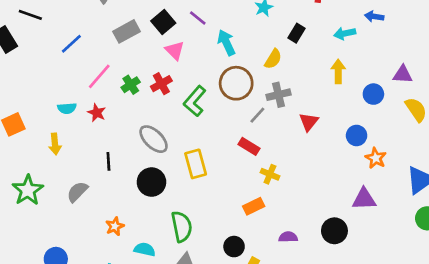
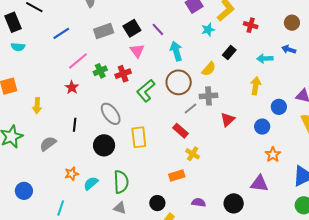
cyan semicircle: (67, 108) -> (18, 47), moved
blue circle: (357, 135) -> (262, 127), moved
cyan semicircle: (145, 249) -> (91, 183), moved, turned -63

